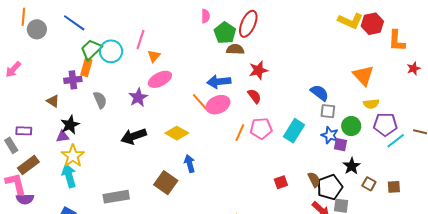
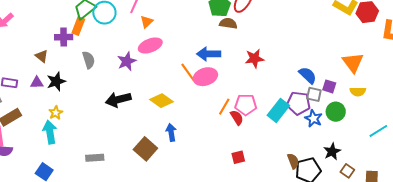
red star: (258, 70) -> (254, 58), moved
red semicircle: (254, 96) -> (237, 118), moved
purple pentagon: (385, 124) -> (299, 103), moved
purple triangle: (63, 136) -> (37, 83), moved
purple square: (340, 145) -> (329, 86), moved
yellow star: (73, 156) -> (56, 113), size x0.6
red square: (281, 182) -> (238, 157), moved
gray rectangle: (116, 197) -> (95, 158), size x0.7

